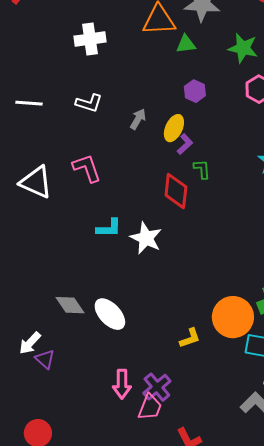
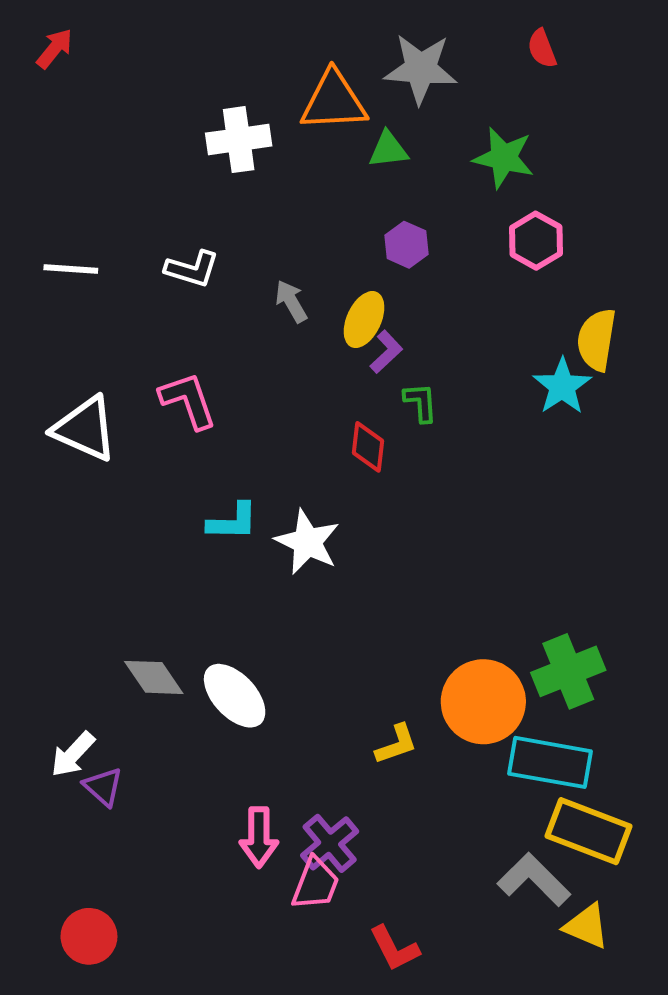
white cross: (90, 39) -> (239, 140), moved
gray arrow: (138, 119) -> (291, 301), turned -60
red diamond: (176, 191) -> (368, 447), size x0.7

